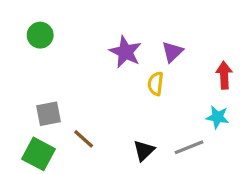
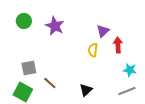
purple star: (125, 52) -> (55, 26), moved
red arrow: (224, 75) -> (118, 45), moved
gray line: (189, 147) -> (127, 91), moved

